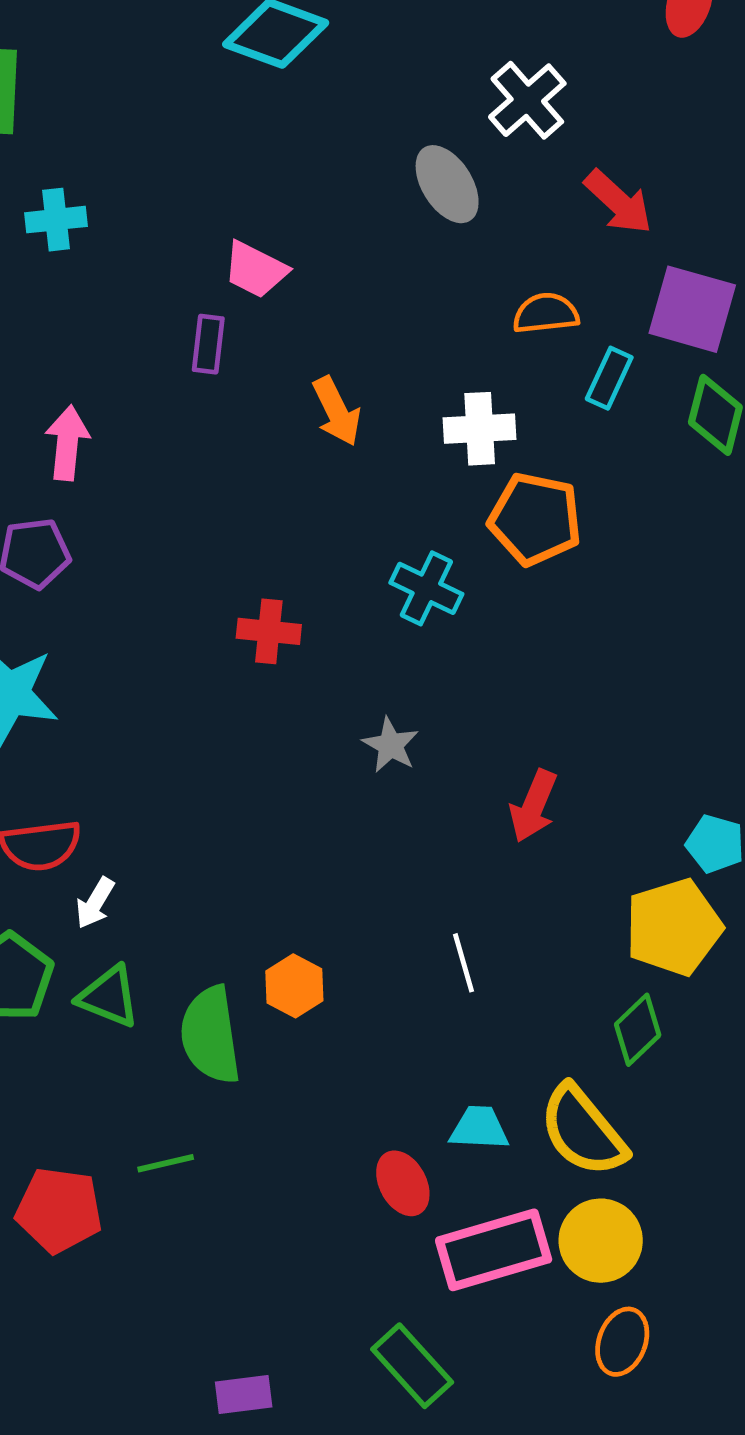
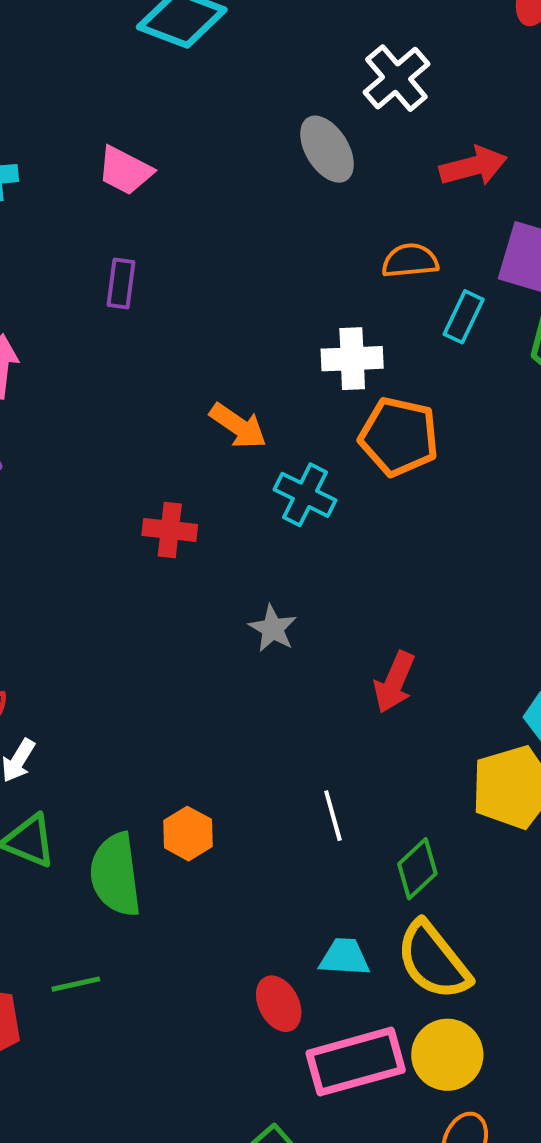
red arrow: (618, 202) -> (473, 166), turned -58
pink trapezoid: (255, 270) -> (125, 171), moved
orange arrow: (337, 411) -> (238, 426), moved, turned -30
green diamond: (638, 1030) -> (417, 869), moved

